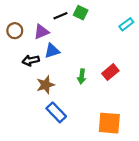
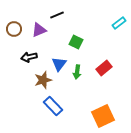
green square: (81, 13) -> (76, 42), moved
blue triangle: (52, 51) -> (59, 64), moved, turned -35
orange square: (109, 123) -> (103, 116), turned -30

